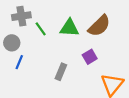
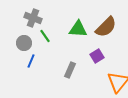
gray cross: (21, 16) -> (33, 18), turned 30
green line: (41, 29) -> (45, 36), moved

